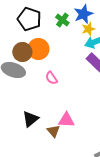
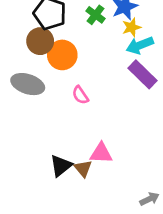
brown circle: (22, 52) -> (40, 41), moved
black triangle: (30, 119) -> (61, 166), moved

